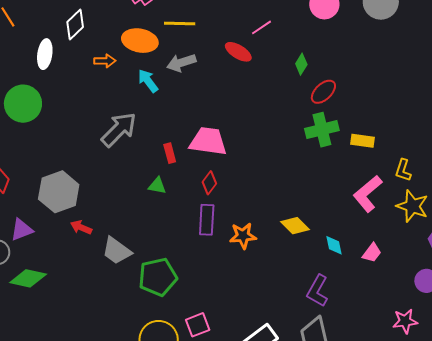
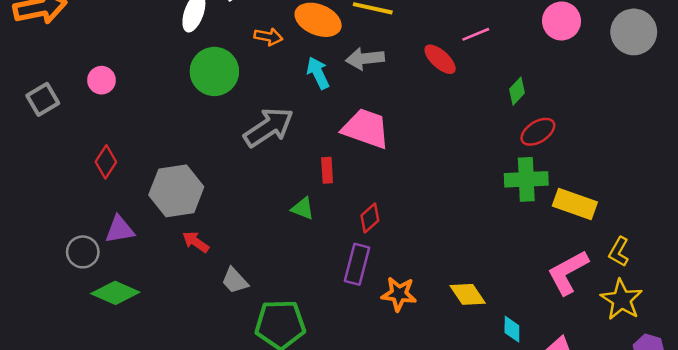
green circle: (23, 104) -> (214, 71), moved
pink trapezoid: (208, 141) -> (366, 129), moved
yellow rectangle: (362, 141) -> (575, 204), size x1.4
gray trapezoid: (117, 251) -> (235, 281), size x0.7

